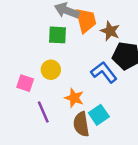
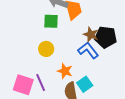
brown star: (110, 31) -> (91, 35), moved
pink square: (25, 83) -> (23, 85), moved, size x1.5

